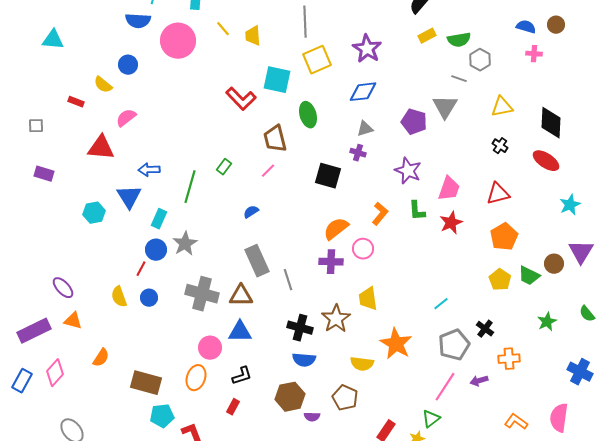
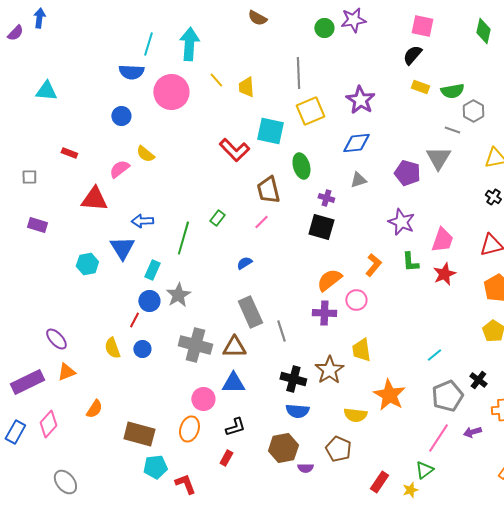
yellow rectangle: (427, 36) -> (420, 87), turned 48
yellow semicircle: (103, 85) -> (145, 154), moved
purple cross: (358, 153) -> (326, 198), moved
orange triangle: (73, 321) -> (66, 372), turned -36

